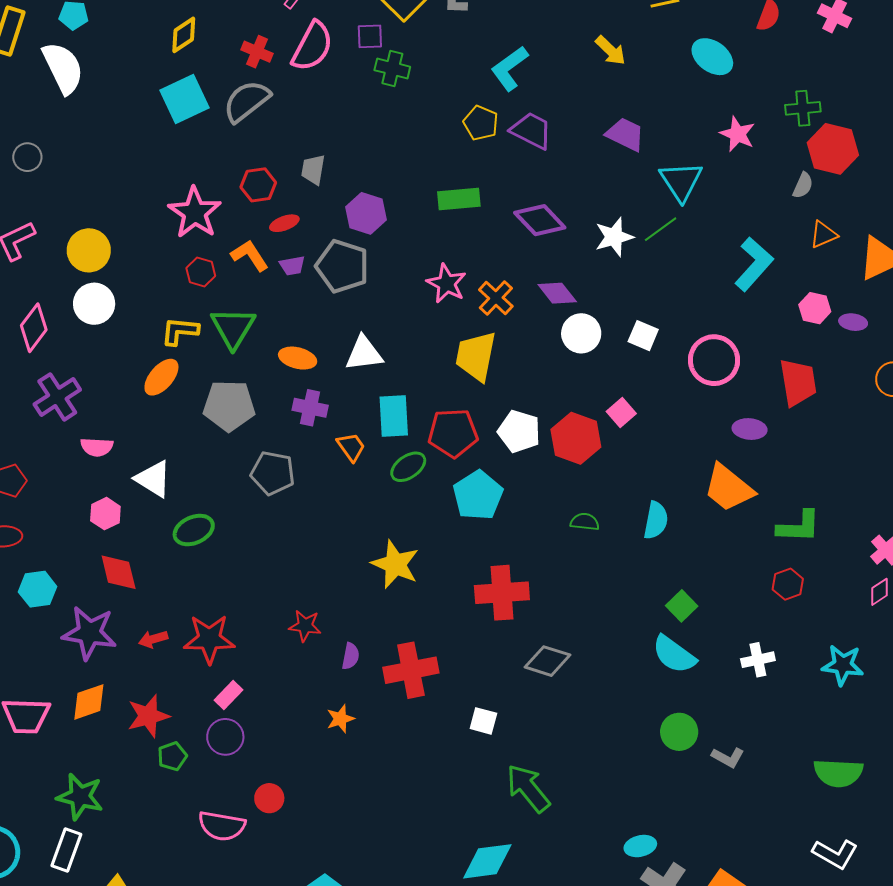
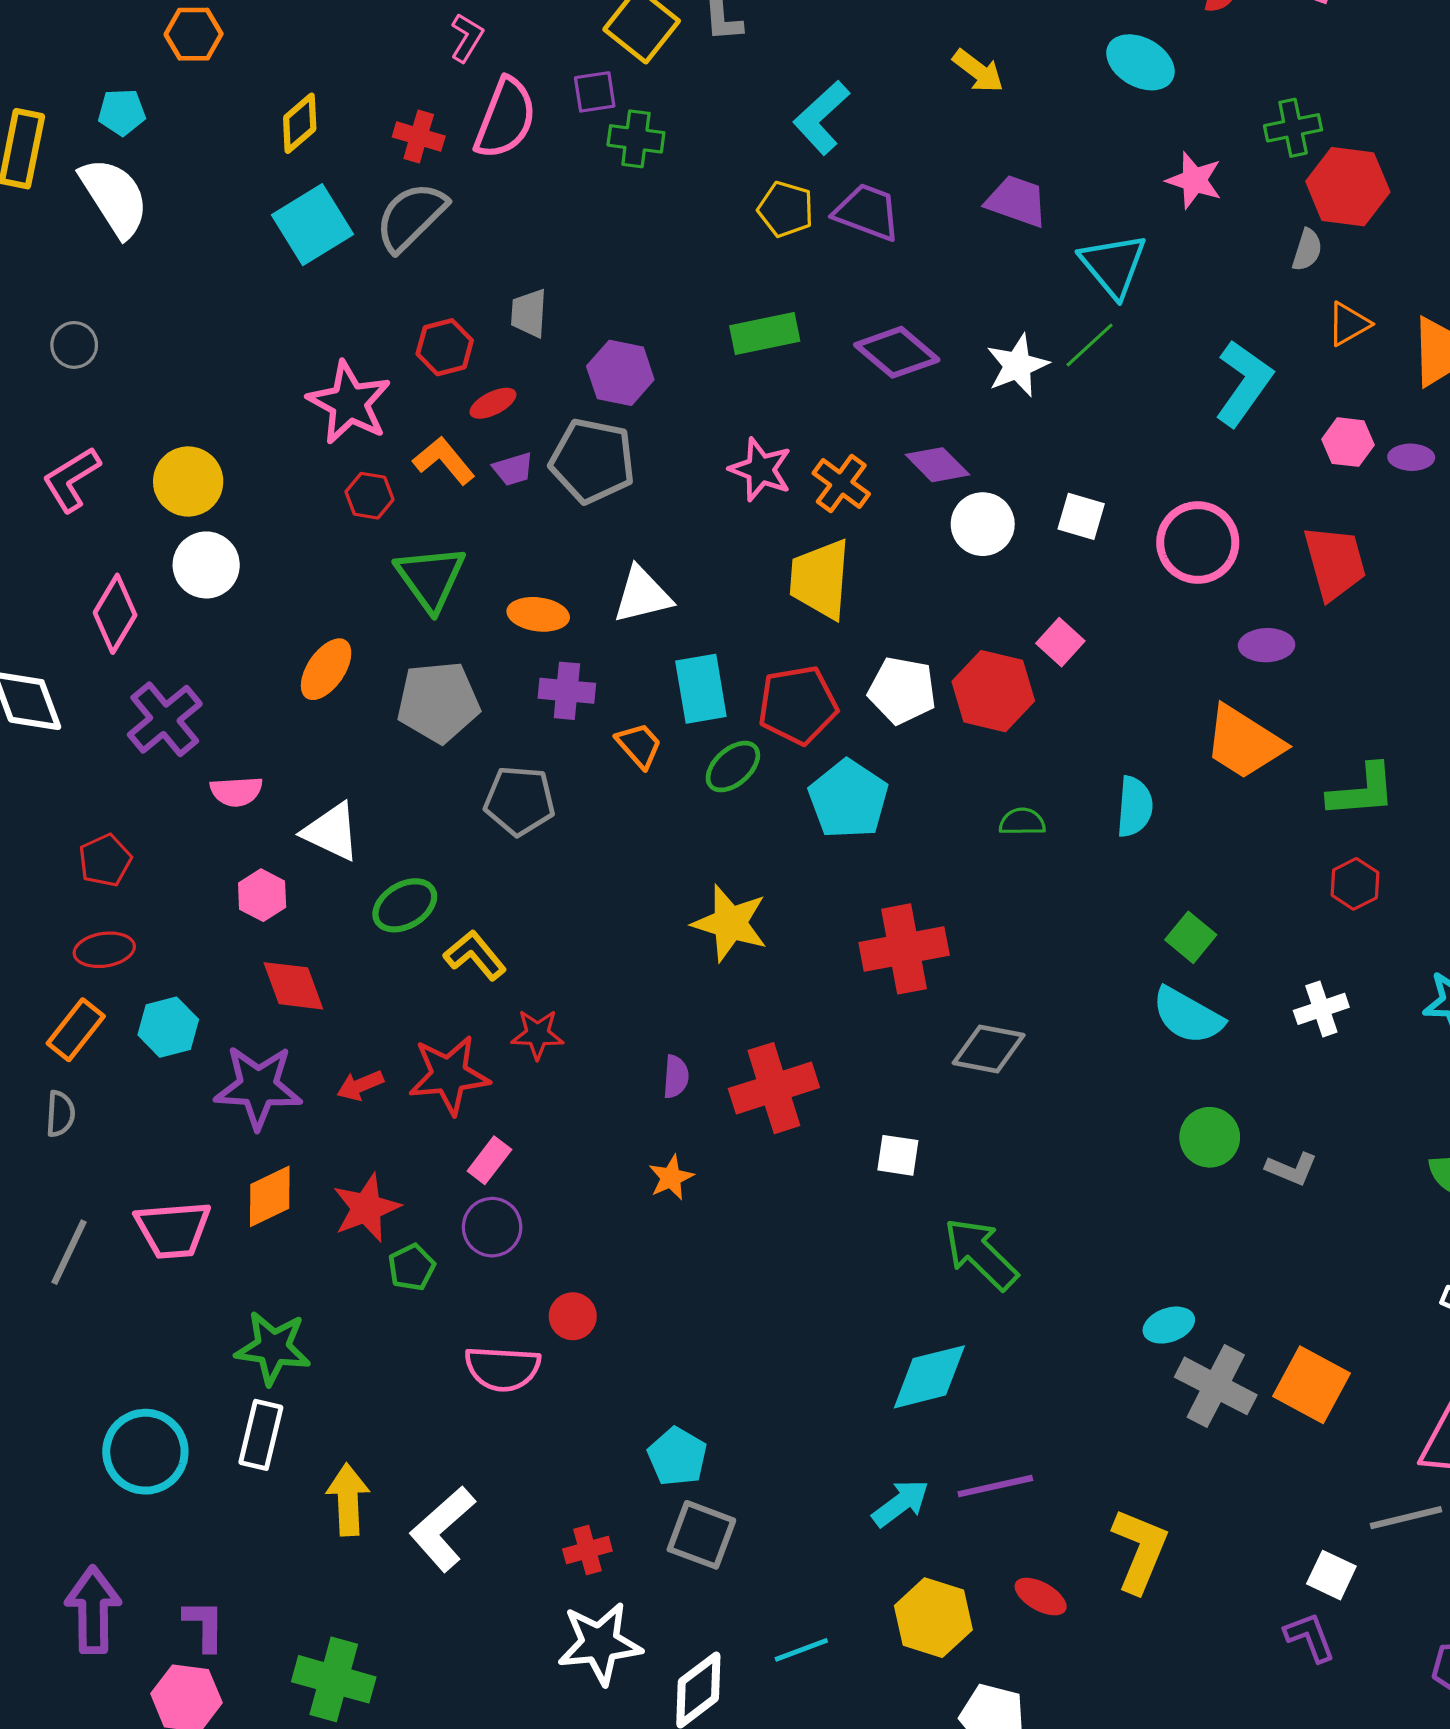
yellow L-shape: (180, 331) -> (475, 955), moved, turned 51
red star: (305, 626) -> (537, 1034), moved

